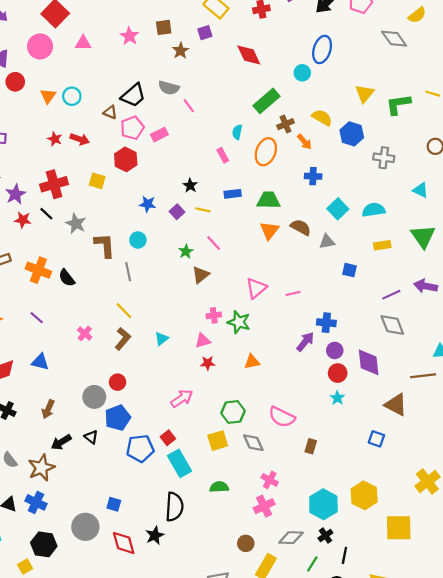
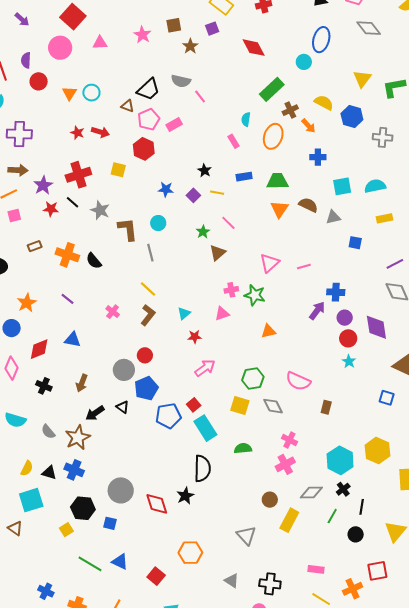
gray diamond: (394, 39) -> (369, 28), moved
cyan square: (338, 209) -> (342, 186), turned 36
red star: (208, 363) -> (195, 337), moved
yellow square: (218, 441) -> (240, 406), turned 36
blue square: (114, 504) -> (110, 523), moved

